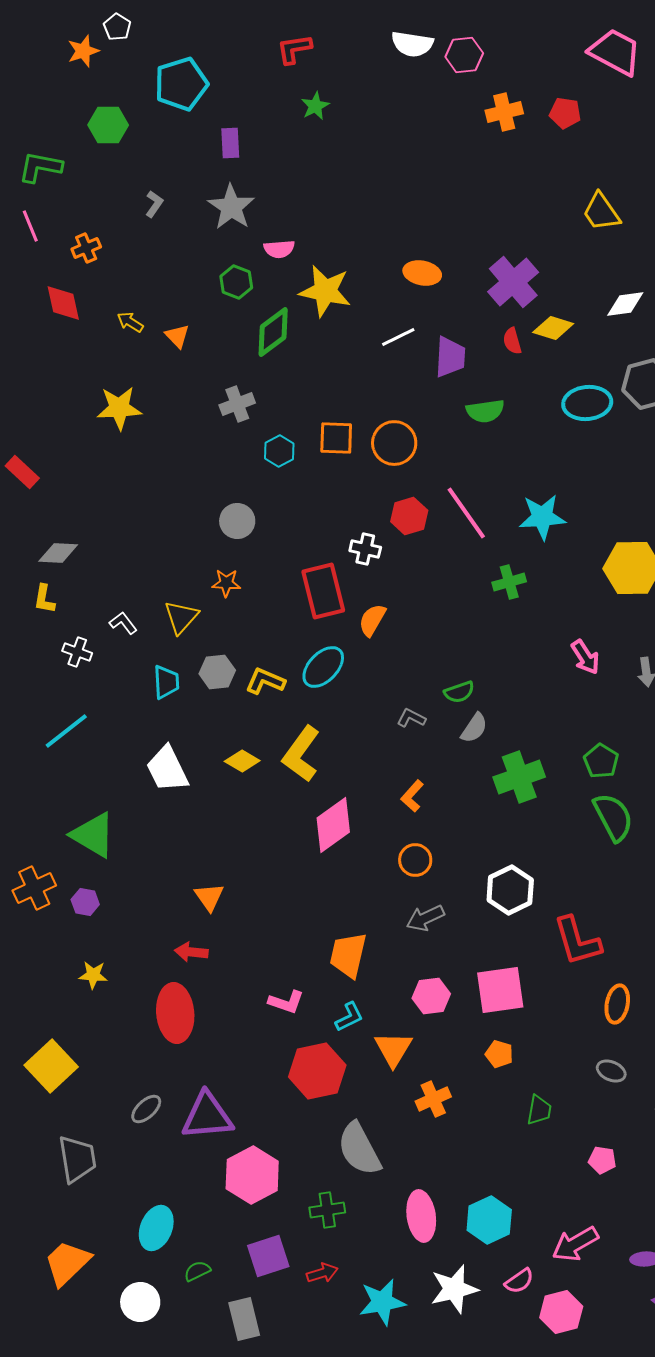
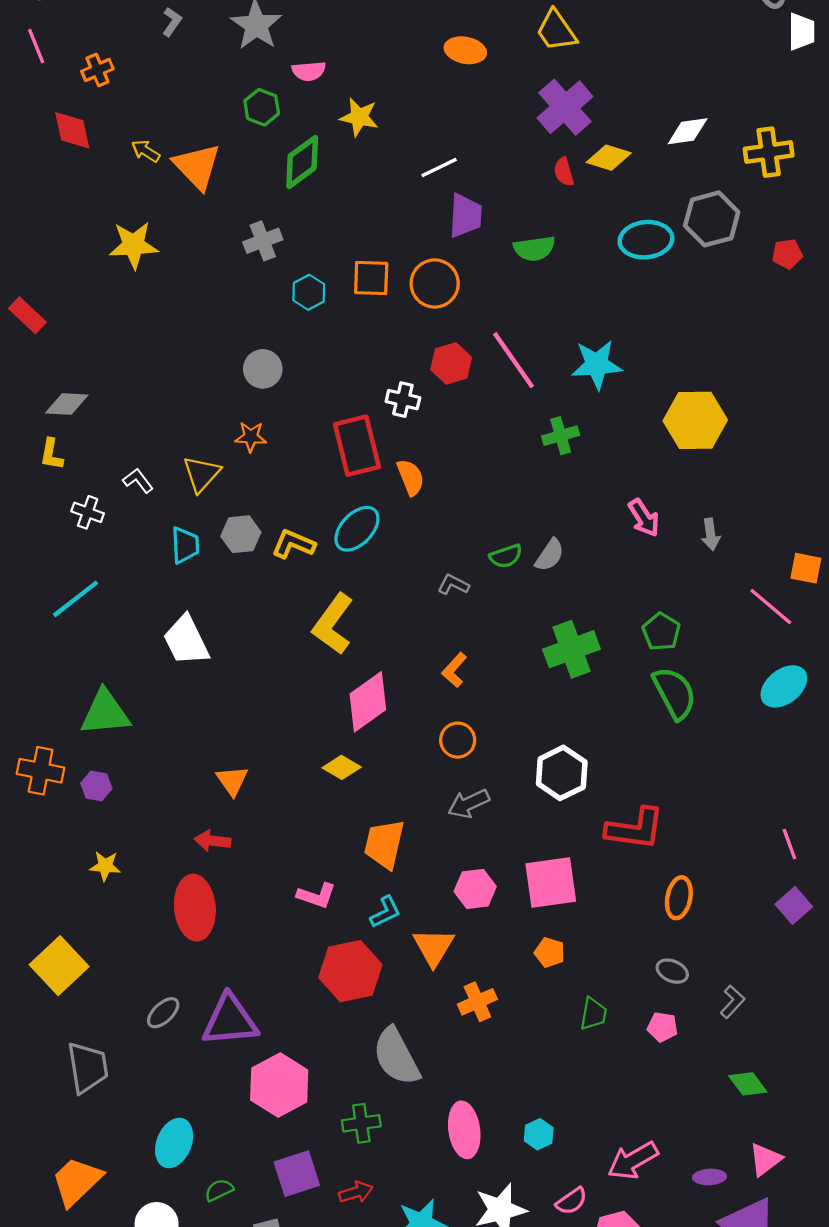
yellow trapezoid: (601, 212) -> (556, 31), moved
orange ellipse: (422, 273) -> (465, 50), moved
yellow star: (325, 291) -> (359, 117), size x0.7
orange triangle: (177, 336) -> (197, 166), size x1.8
purple trapezoid: (450, 357) -> (465, 216), moved
orange semicircle: (372, 620) -> (411, 477), turned 128
gray semicircle: (474, 728) -> (550, 555), moved
yellow diamond: (242, 761) -> (342, 767), moved
green triangle: (93, 835) -> (105, 713), turned -36
orange cross: (34, 888) -> (41, 771), turned 36
red L-shape: (577, 941) -> (635, 829), turned -66
pink pentagon: (602, 1160) -> (662, 1027), moved
cyan hexagon: (489, 1220) -> (539, 1134), size x0.6

